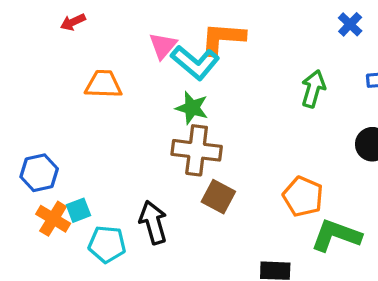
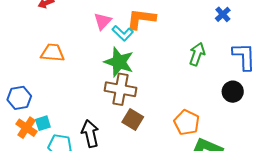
cyan L-shape: (195, 63) -> (123, 33), size x0.7
orange trapezoid: (103, 84) -> (53, 53), moved
green star: (192, 108) -> (119, 62), size x1.4

